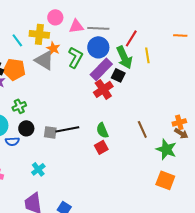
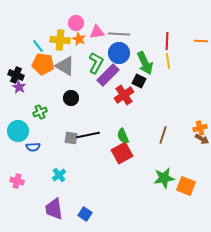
red line: (131, 38) -> (167, 41), moved, turned -30
orange star: (53, 48) -> (79, 39), moved
orange pentagon: (14, 69) -> (43, 64), moved
purple rectangle: (101, 69) -> (108, 75), moved
black circle: (26, 128) -> (71, 98), moved
brown line: (142, 129) -> (163, 135), turned 42
red square: (101, 147) -> (122, 153), size x1.5
green star: (166, 149) -> (164, 178), moved, turned -30

